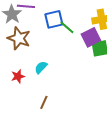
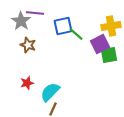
brown star: (19, 38) -> (28, 45), size x0.7
cyan semicircle: (41, 67) -> (50, 92), moved, size x1.5

